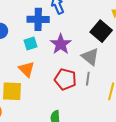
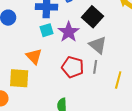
black square: (101, 31) -> (92, 17), moved
cyan square: (30, 44) -> (47, 30), moved

